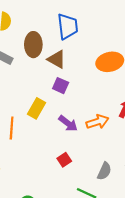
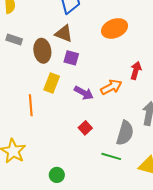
brown ellipse: (33, 45) -> (42, 51), moved
gray semicircle: (104, 171) -> (125, 133), size x1.4

